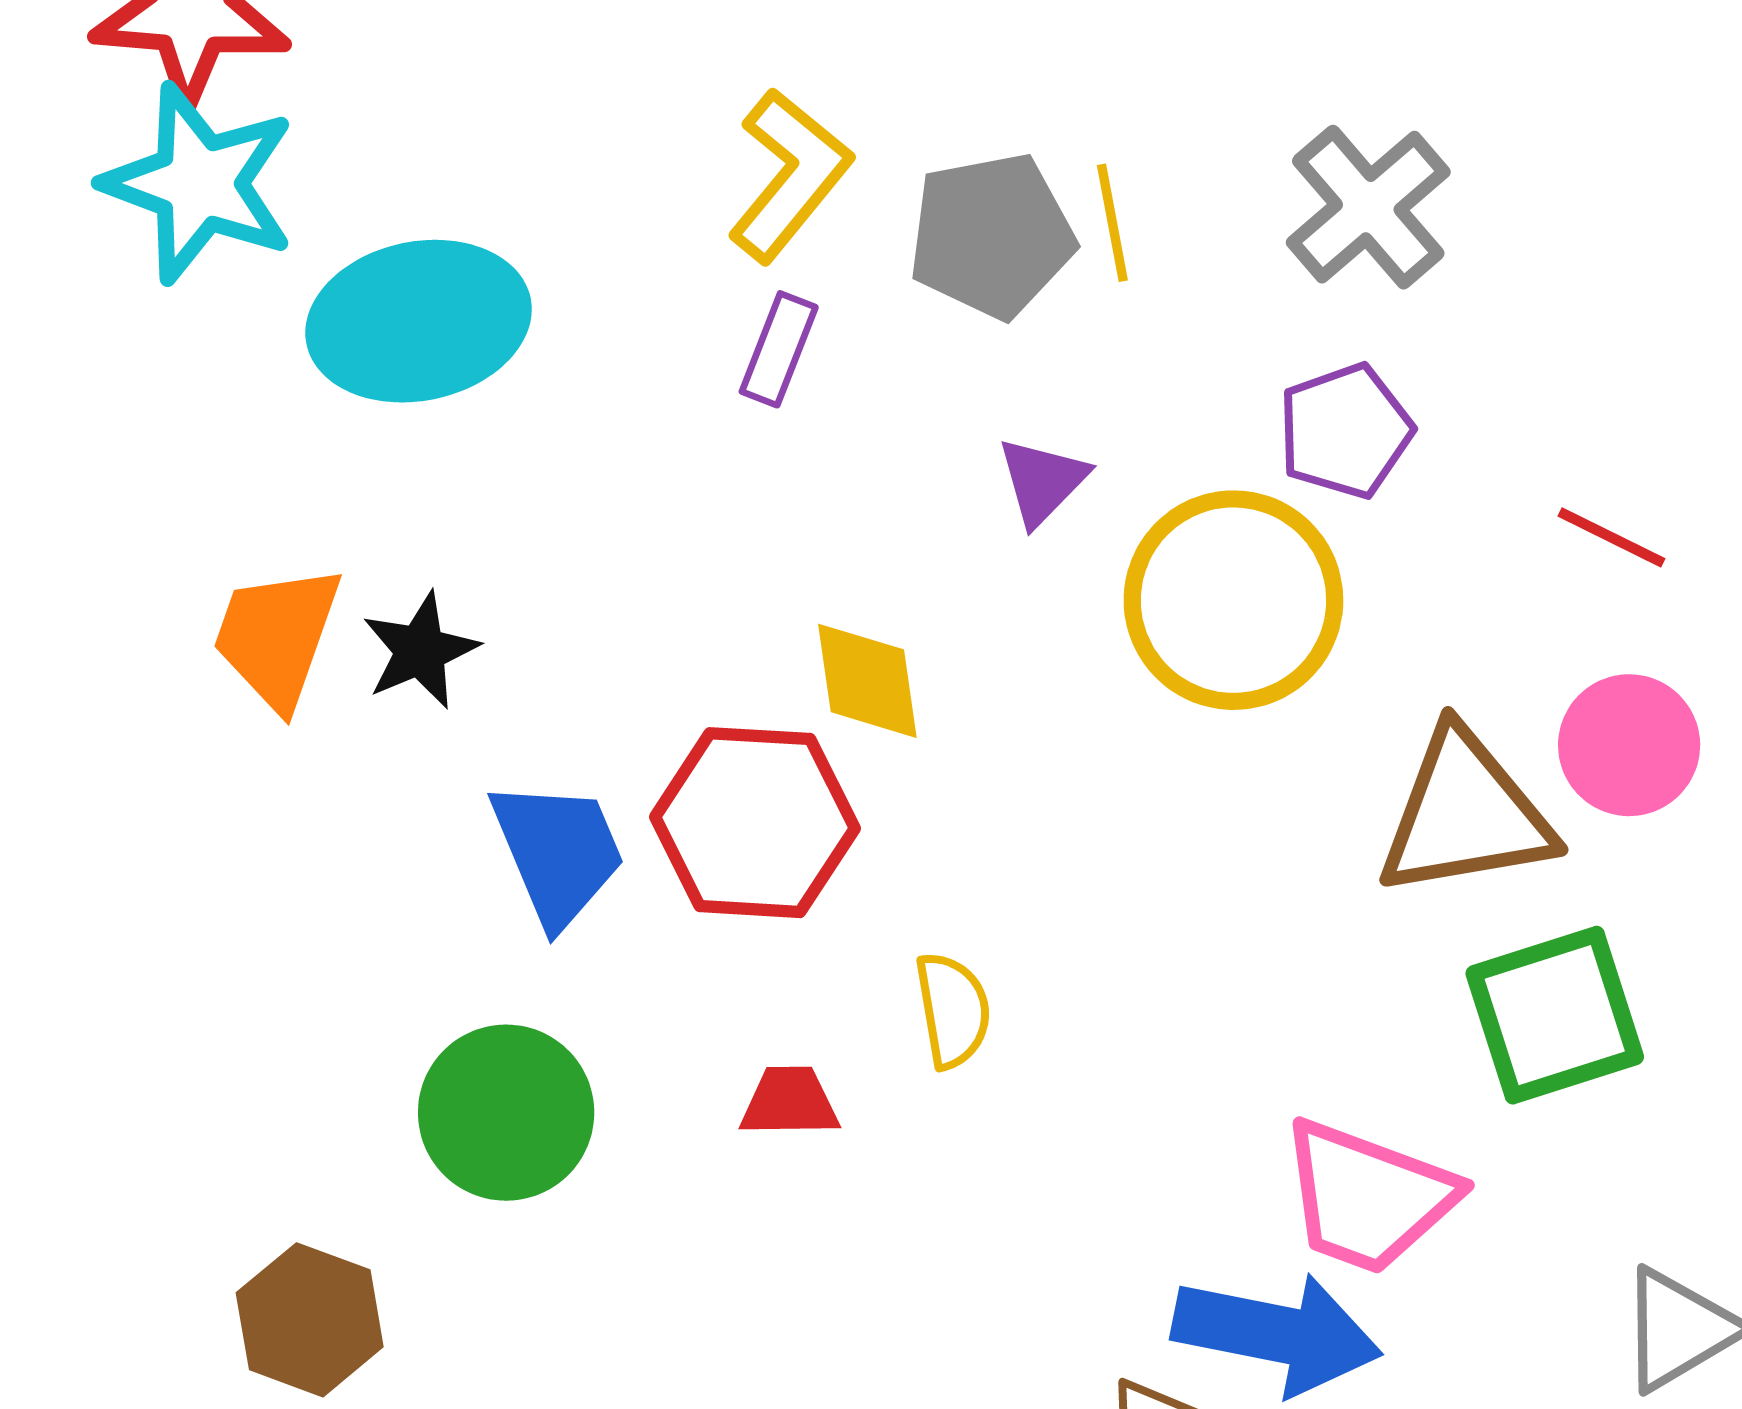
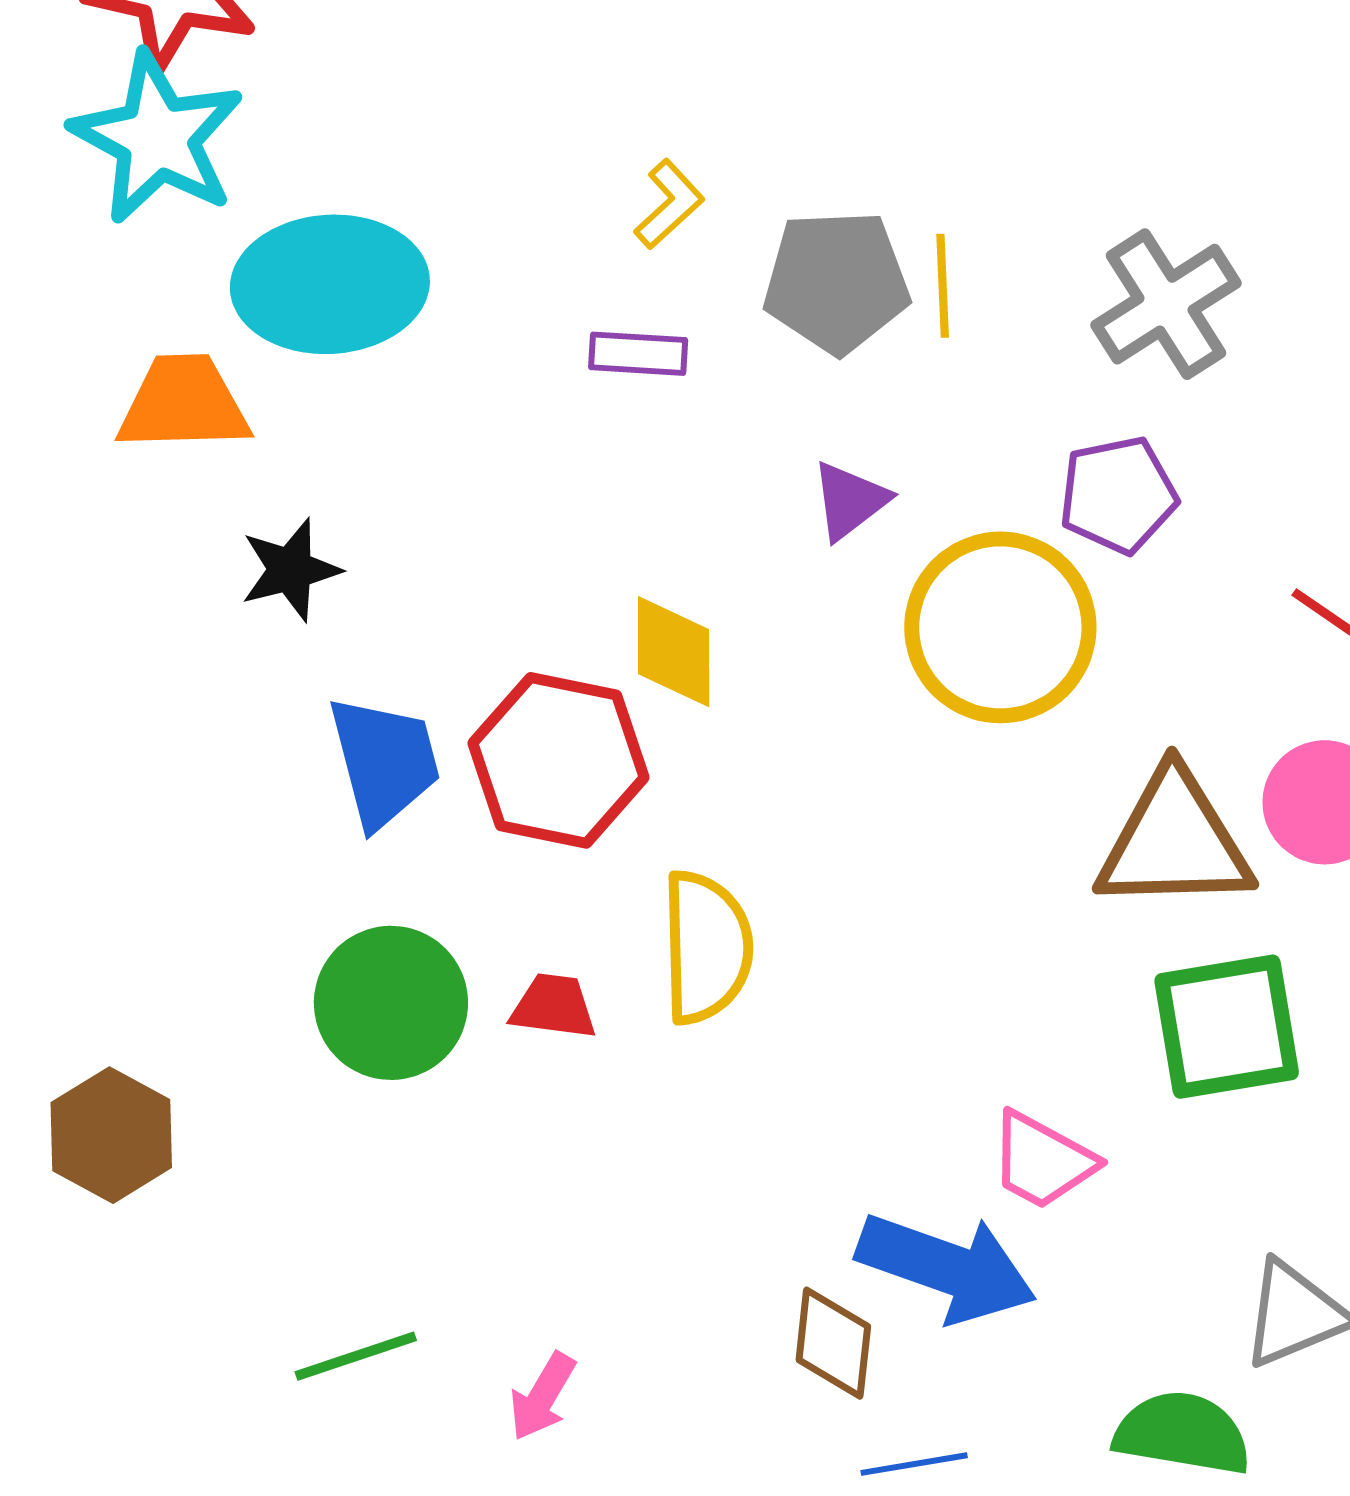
yellow L-shape: (789, 175) -> (669, 204), size x0.6
purple rectangle: (779, 349) -> (638, 354), turned 64
orange trapezoid: (277, 637) -> (183, 404), moved, turned 61
yellow semicircle: (953, 1010) -> (706, 947), size x1.5
green circle: (506, 1113) -> (391, 1003), moved
pink trapezoid: (1368, 1197) -> (1042, 1161), size x0.7

